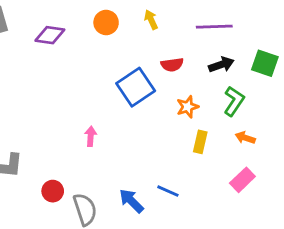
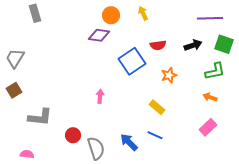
purple line: (214, 27) -> (210, 18), moved
purple diamond: (50, 35) -> (99, 35), moved
green L-shape: (234, 101) -> (215, 71), moved, turned 45
yellow rectangle: (200, 142) -> (157, 107), moved, turned -63

